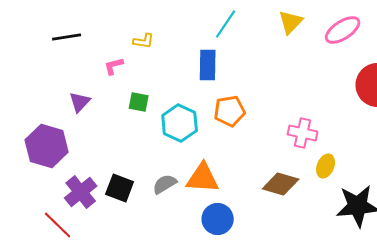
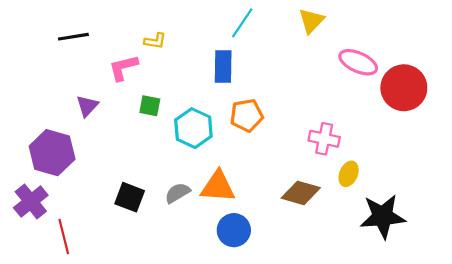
pink ellipse: (343, 30) -> (358, 62), moved, turned 57
pink L-shape: (114, 66) -> (123, 68), size x1.4
purple cross: (81, 192) -> (31, 201), moved
red line: (58, 225) -> (64, 237), turned 32

